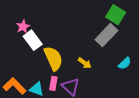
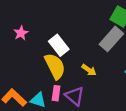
white rectangle: (33, 40) -> (59, 45), moved

